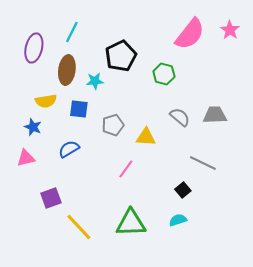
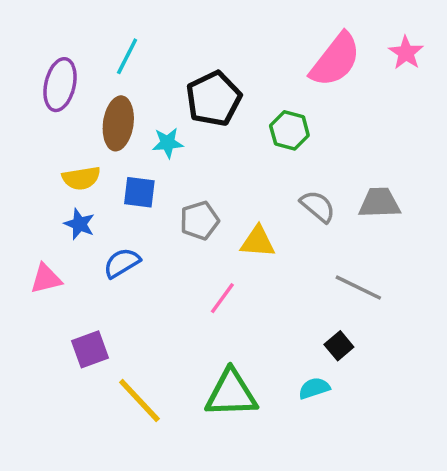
blue star: (33, 127) -> (79, 224), moved
black square: (183, 190) -> (339, 346), moved

